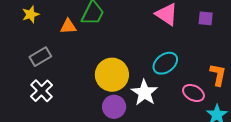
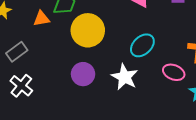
yellow circle: (112, 75) -> (88, 30), moved
purple circle: (114, 107) -> (83, 74), moved

